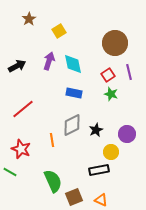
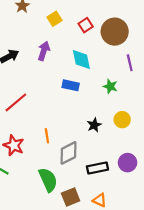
cyan diamond: (73, 64) -> (81, 59), moved
red square: (108, 75) -> (86, 25), moved
gray diamond: (72, 125) -> (68, 153), moved
purple circle: (127, 134) -> (128, 163), moved
yellow circle: (111, 152) -> (122, 120), moved

